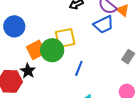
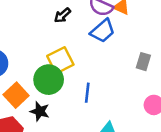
orange square: (36, 50) -> (16, 95), moved
black star: (28, 71) -> (40, 111), moved

